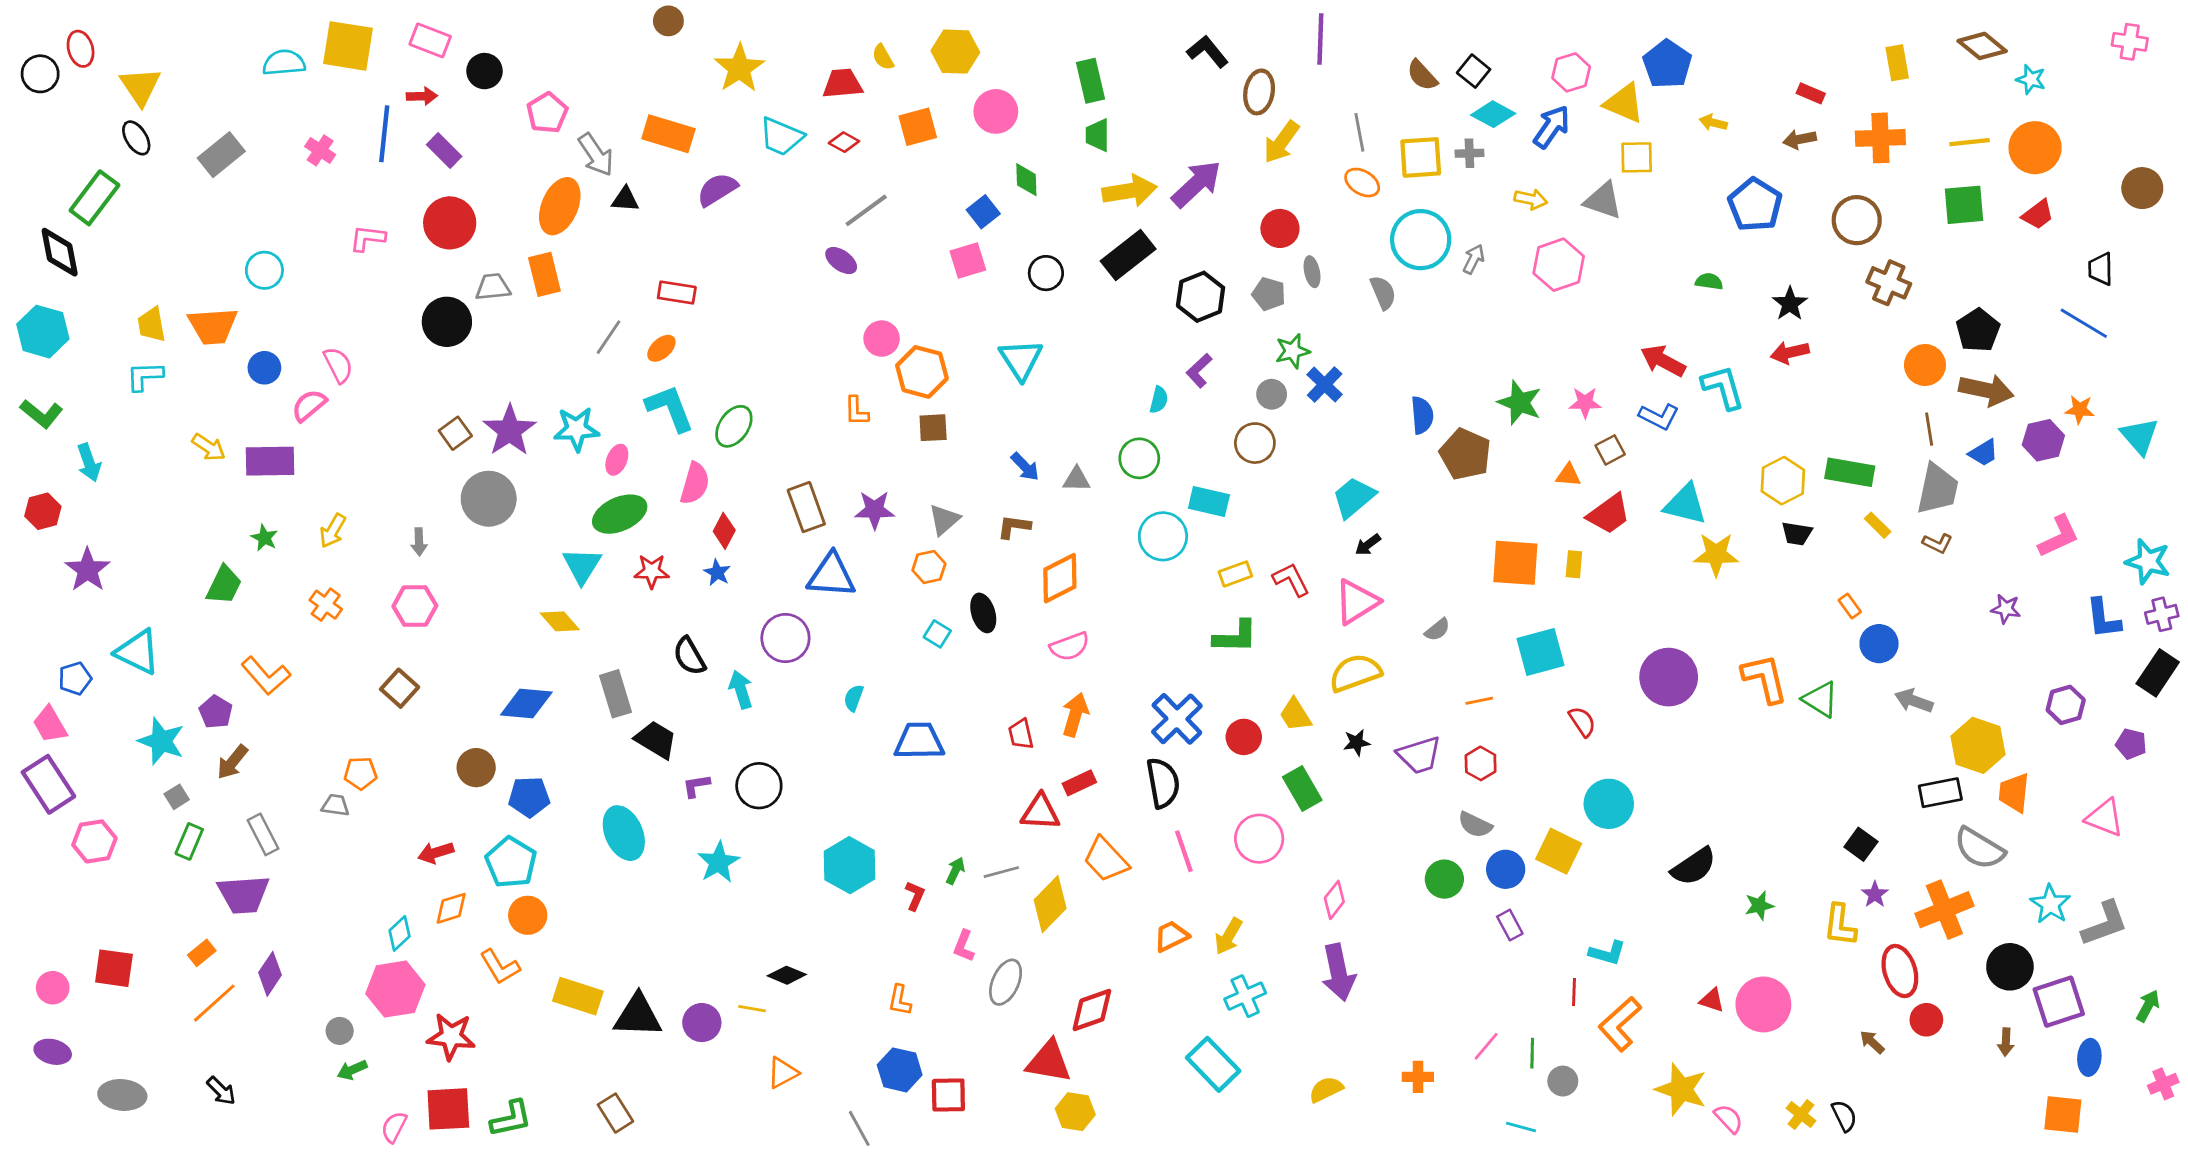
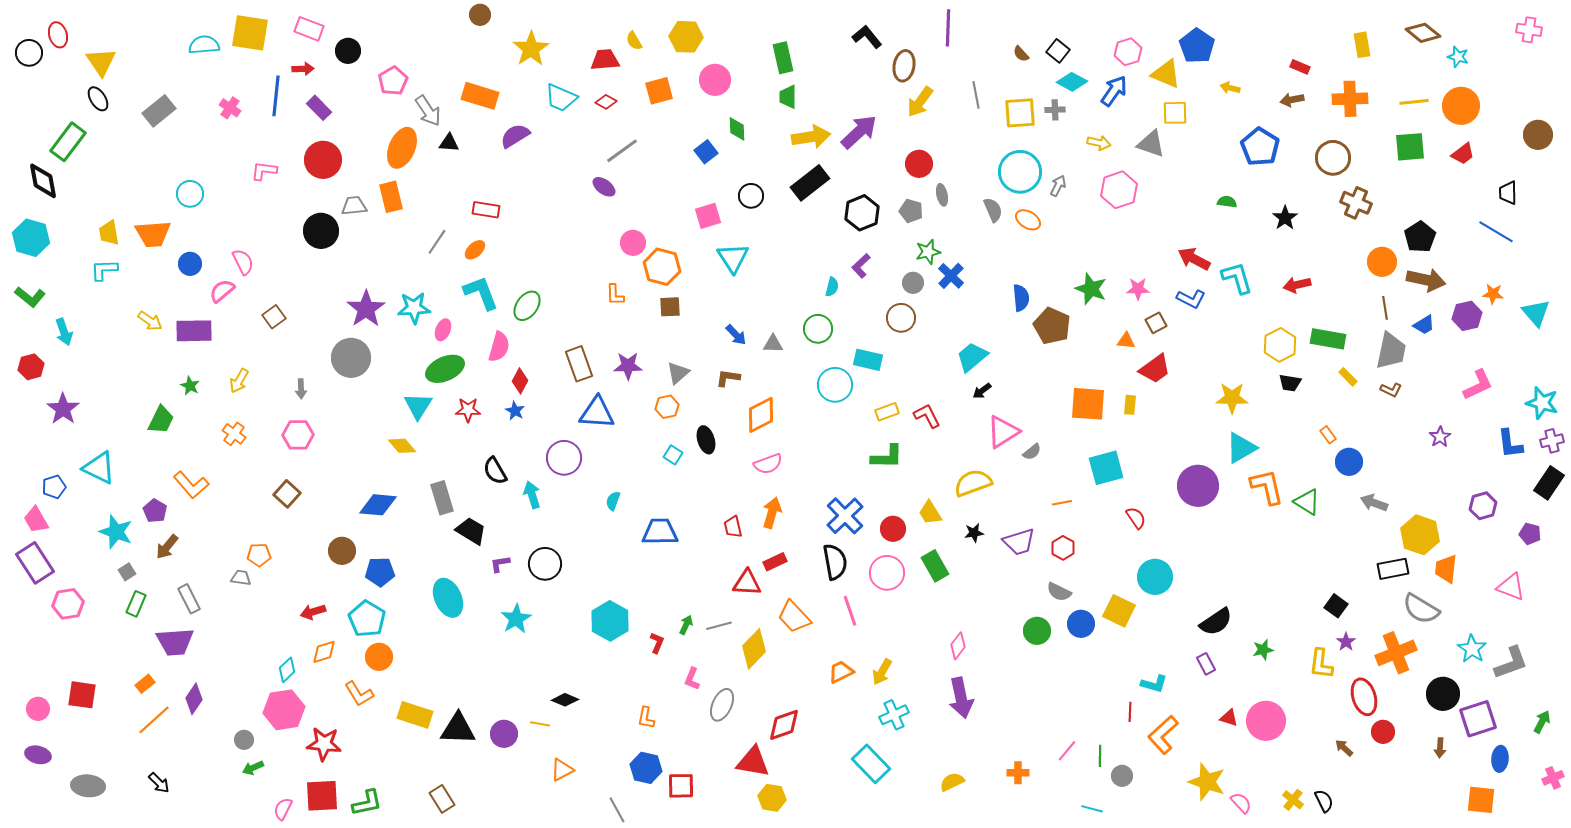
brown semicircle: (1422, 75) -> (1021, 54), size x0.7
orange ellipse: (1362, 183) -> (1028, 220), moved
pink square: (968, 261) -> (708, 216), moved
red arrow: (1790, 352) -> (1297, 285), moved
brown square: (455, 433) -> (274, 317), moved
cyan triangle: (1685, 504) -> (1241, 448), moved, turned -44
pink triangle: (1357, 602) -> (1003, 432), moved
purple star: (2006, 609) -> (1440, 437), turned 30
pink circle: (1259, 839) -> (887, 573), moved
purple rectangle: (1510, 925) -> (1206, 664), moved

